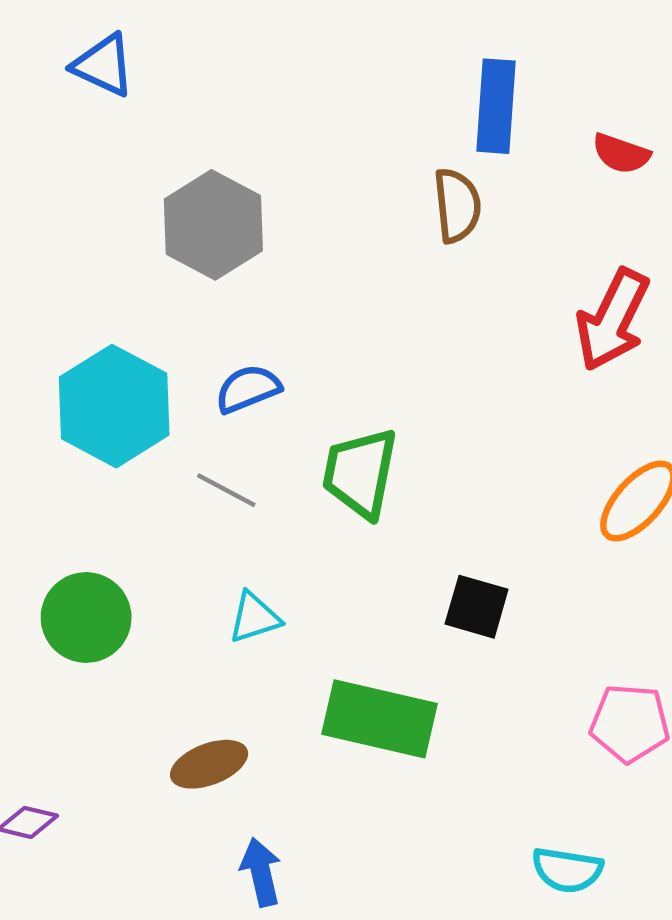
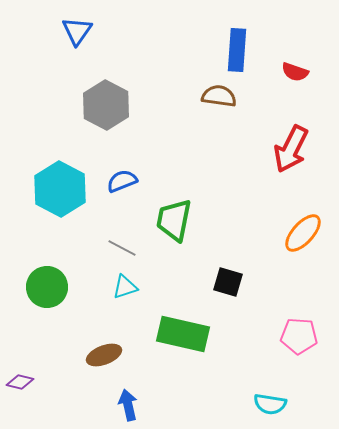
blue triangle: (103, 65) -> (77, 31), moved, turned 40
brown semicircle: (457, 205) -> (219, 96), turned -76
gray line: (226, 490) -> (122, 248), moved

